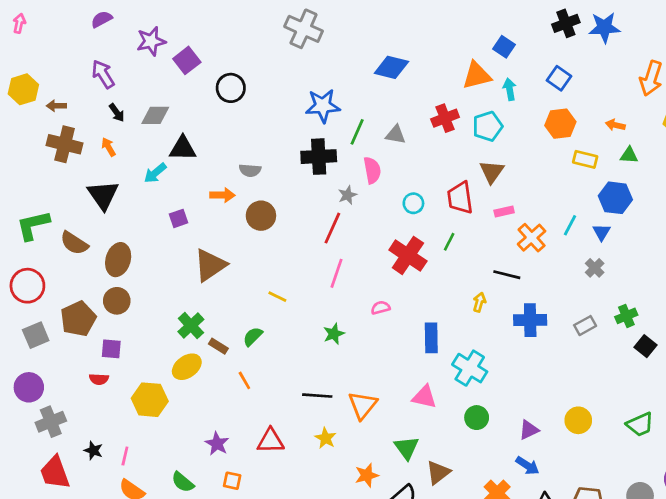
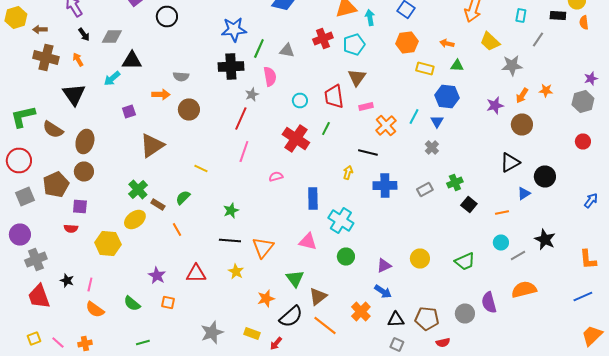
green star: (334, 334) -> (231, 210), moved

